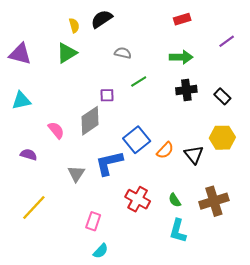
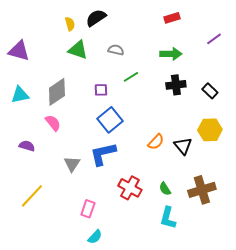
green triangle: (67, 53) -> (78, 50), moved, turned 50
gray diamond: (90, 121) -> (57, 92), moved
blue square: (137, 140) -> (110, 120), moved

